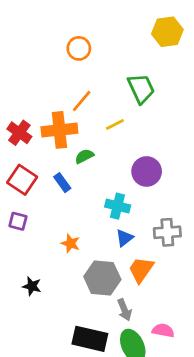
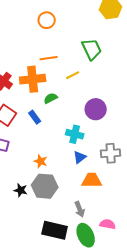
orange line: (82, 101) -> (49, 58), turned 42
orange trapezoid: (141, 270) -> (92, 180), turned 55
gray hexagon: (102, 278) -> (45, 186), moved
black star: (32, 286) -> (21, 190), moved

